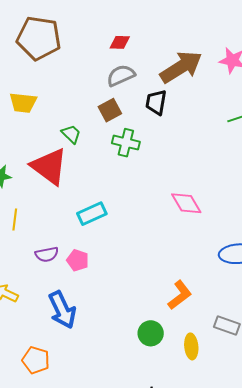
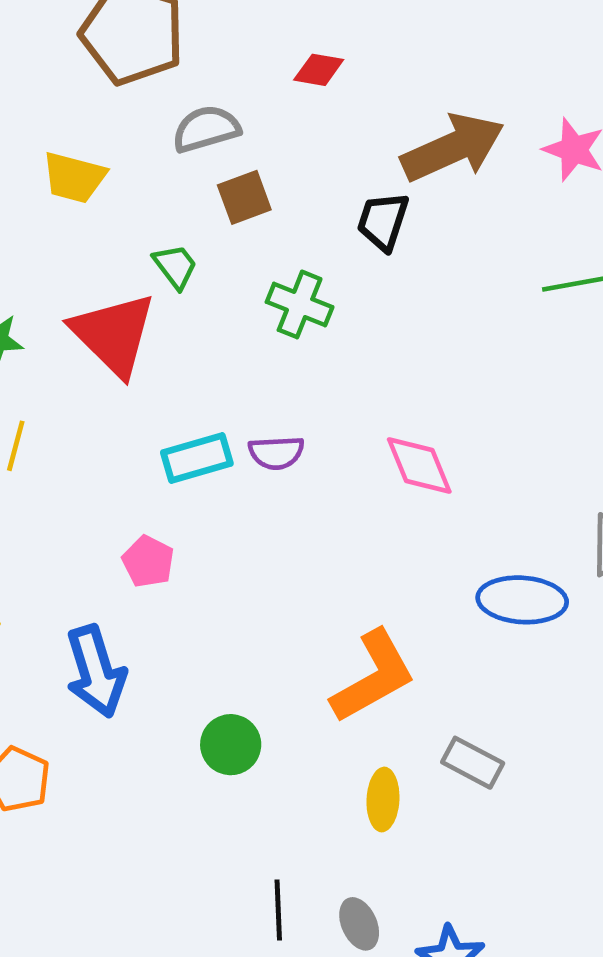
gray semicircle: (121, 75) -> (206, 129), moved
brown square: (110, 110) -> (244, 197), moved
purple semicircle: (47, 254) -> (276, 453), moved
orange L-shape: (180, 295) -> (373, 676), size x1.4
green circle: (151, 333) -> (231, 745), moved

